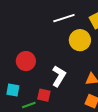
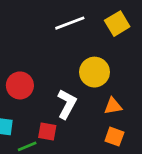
yellow circle: (80, 40) -> (95, 72), moved

